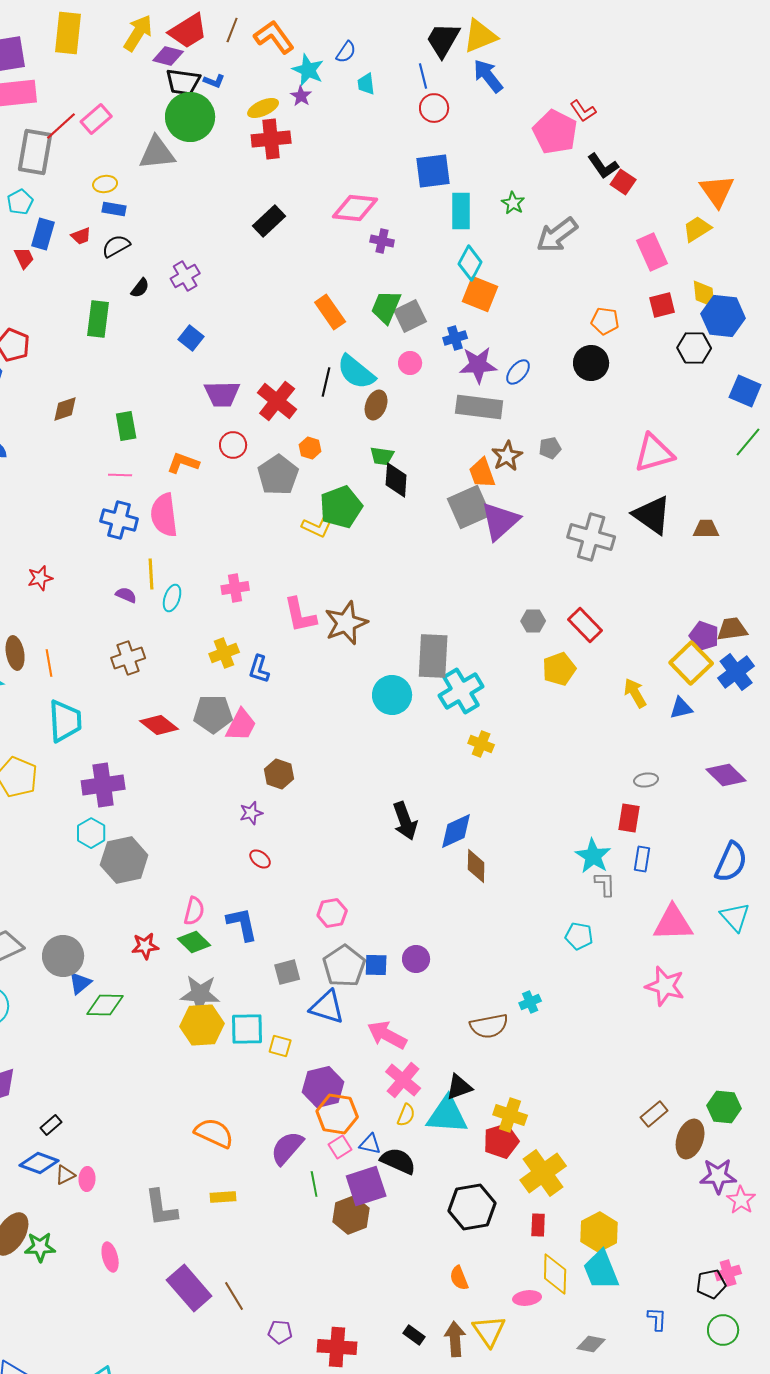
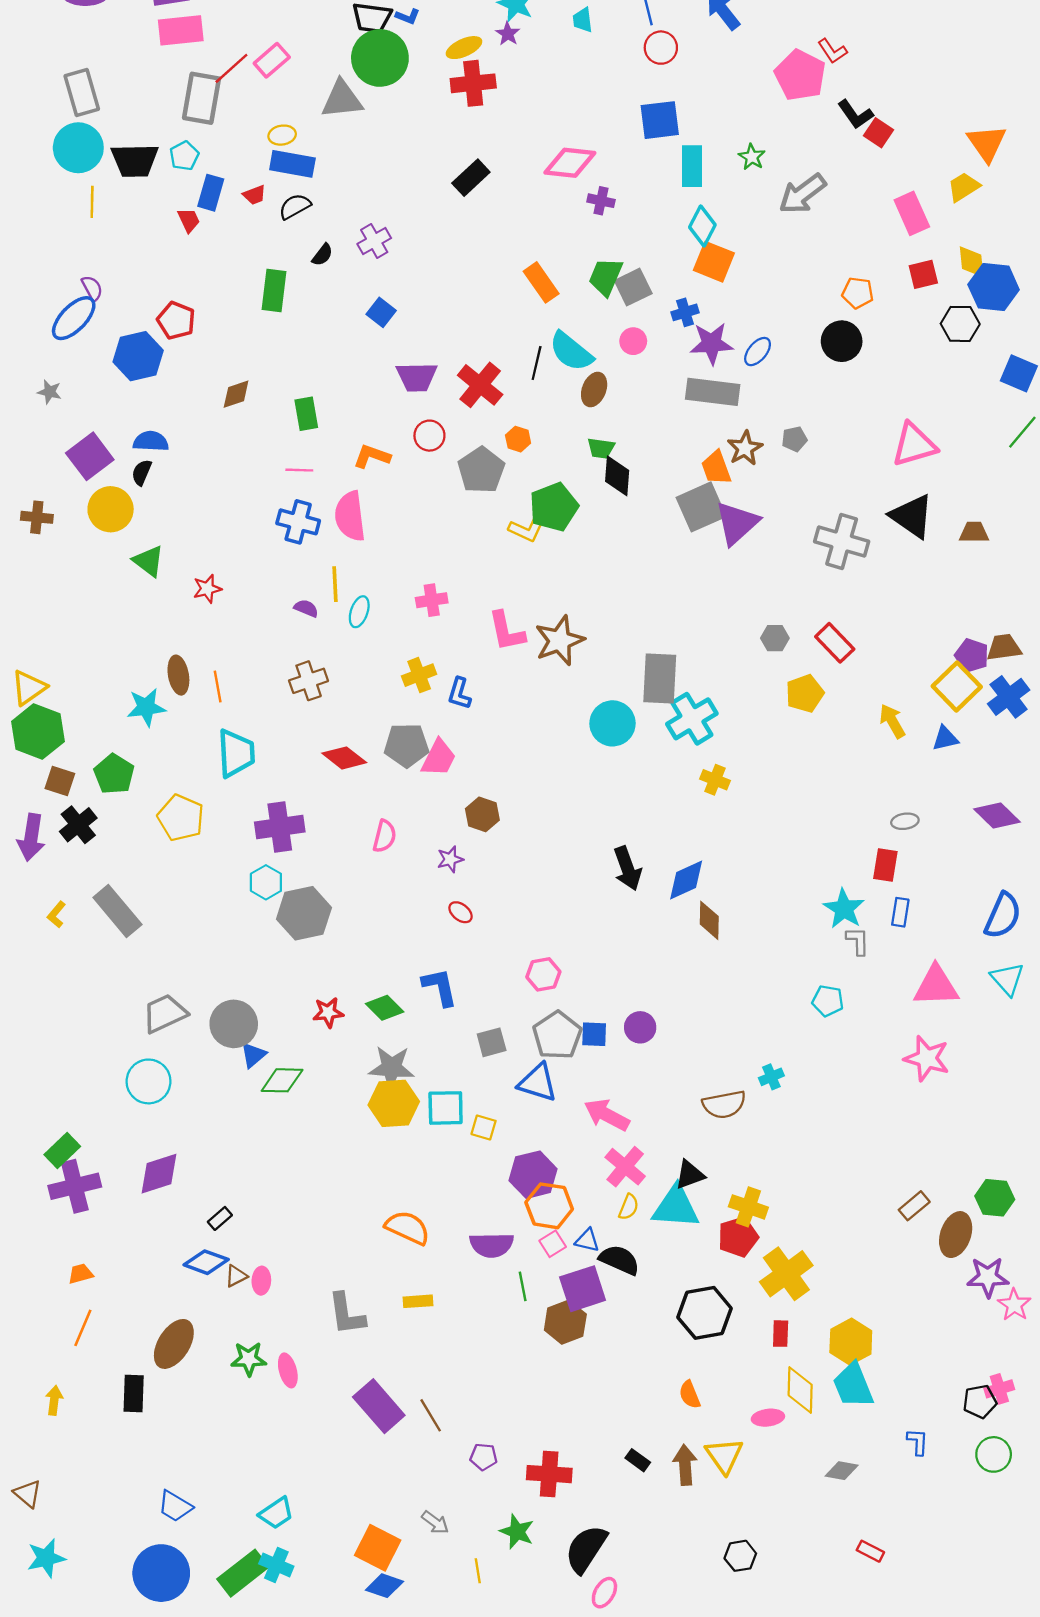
blue rectangle: (114, 209) -> (292, 164), size x1.6
pink semicircle: (194, 911) -> (385, 836), moved
purple semicircle: (287, 1148) -> (492, 1245), turned -132
green star: (40, 1247) -> (249, 1359), moved

